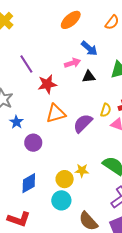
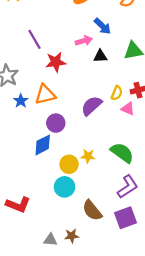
orange triangle: (56, 114) -> (45, 95), moved
purple circle: (33, 143) -> (56, 123), moved
blue diamond: (29, 183) -> (43, 145), moved

